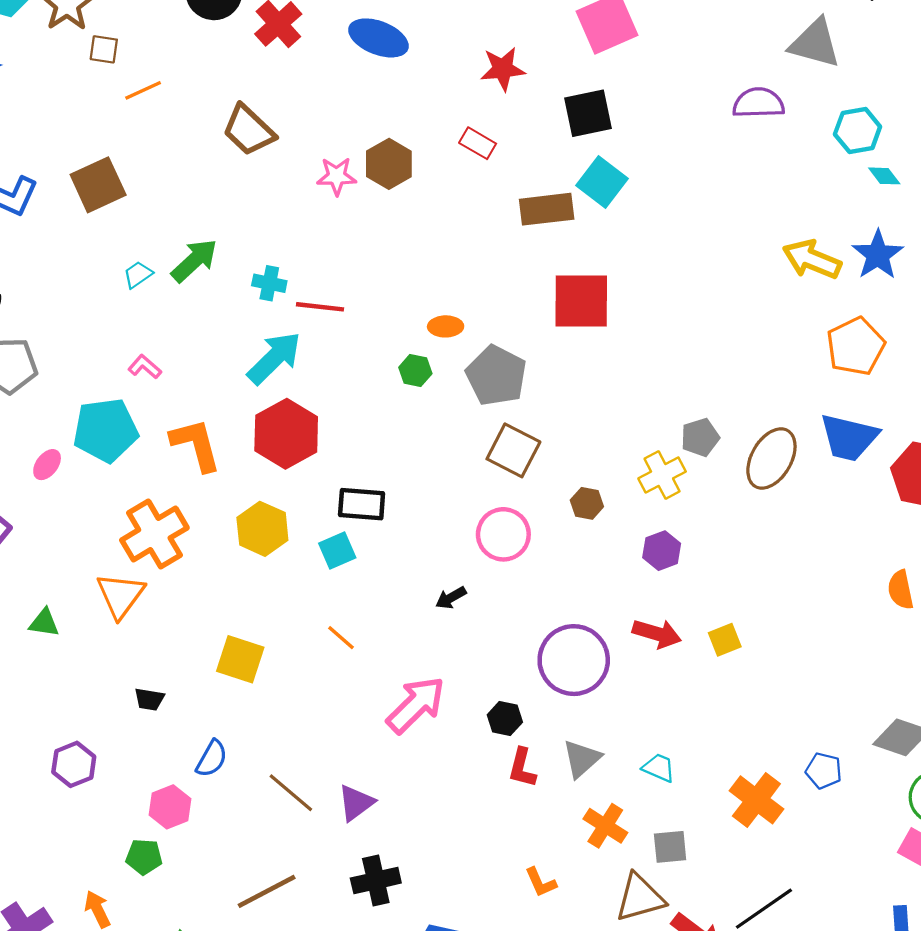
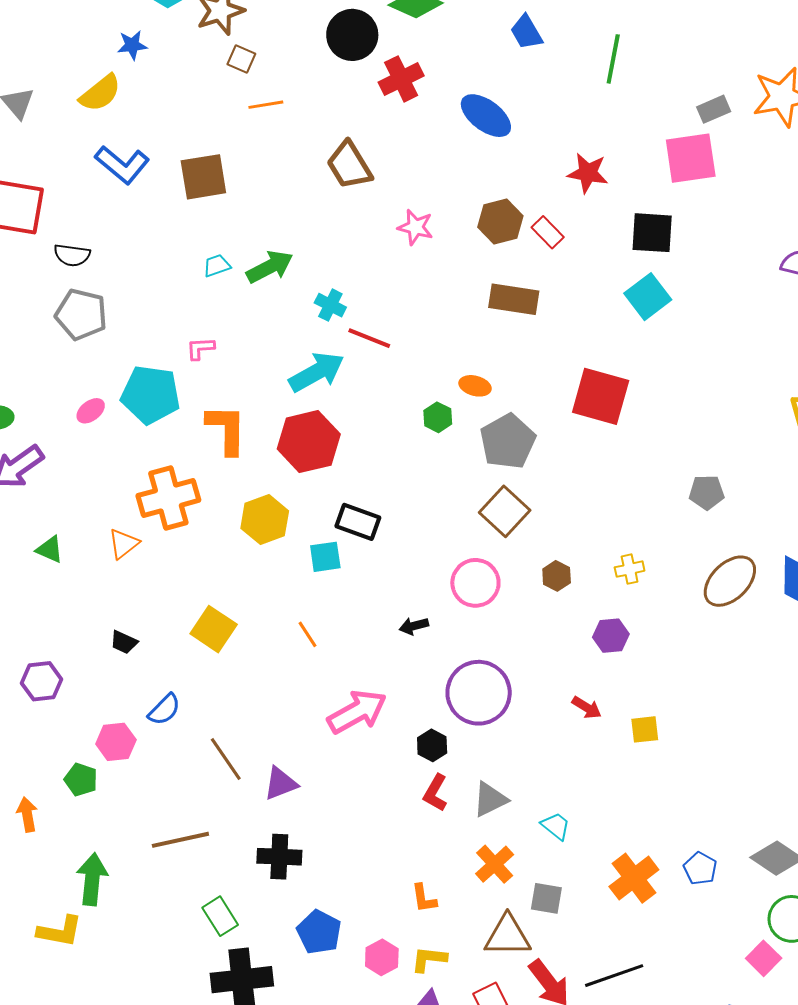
brown hexagon: (389, 164) -> (500, 222), moved
brown rectangle: (547, 209) -> (514, 299), moved
pink L-shape: (145, 367) -> (200, 348), turned -60
gray pentagon: (700, 437) -> (707, 492), moved
yellow cross: (662, 475) -> (630, 569), size x0.7
orange triangle: (120, 595) -> (124, 544), size x0.7
red arrow: (657, 634) -> (587, 708), size x0.7
purple circle: (574, 660) -> (479, 693), moved

